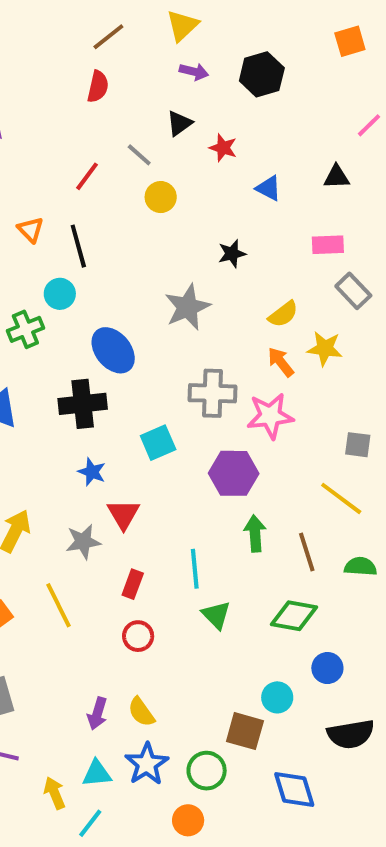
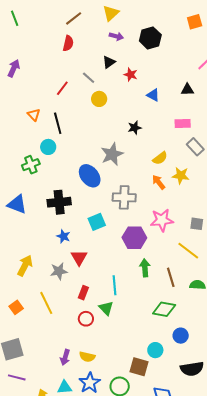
blue ellipse: (113, 350) -> (90, 176), moved
pink star: (270, 416) -> (162, 220), moved
green triangle: (216, 615) -> (106, 308), moved
yellow semicircle: (141, 712) -> (87, 357), turned -42

